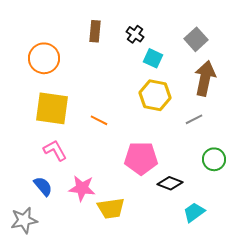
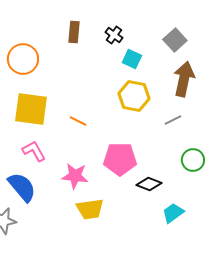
blue semicircle: (43, 186) -> (22, 187), size x1.5
pink star: (82, 188) -> (75, 176), moved

